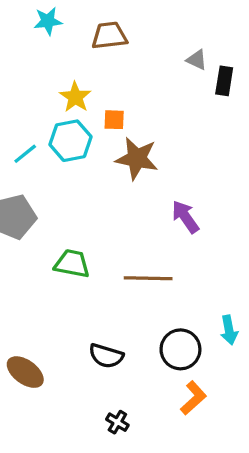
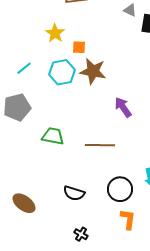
cyan hexagon: (70, 141) -> (62, 72), moved
orange L-shape: (193, 398) -> (128, 219), turned -40

